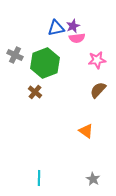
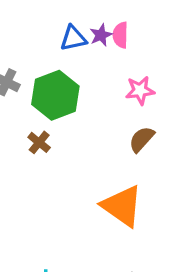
pink semicircle: (77, 38) -> (120, 35), moved, turned 98
orange triangle: (86, 131) -> (122, 206), size x1.8

